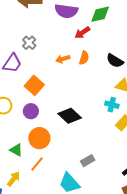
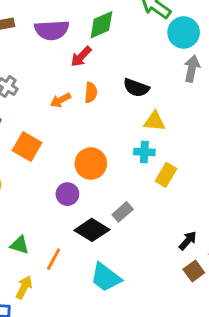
purple circle: (31, 111) -> (67, 194), moved
black diamond: (70, 116) -> (92, 230), moved
orange circle: (39, 138) -> (91, 164), moved
gray rectangle: (88, 161) -> (123, 212), moved

